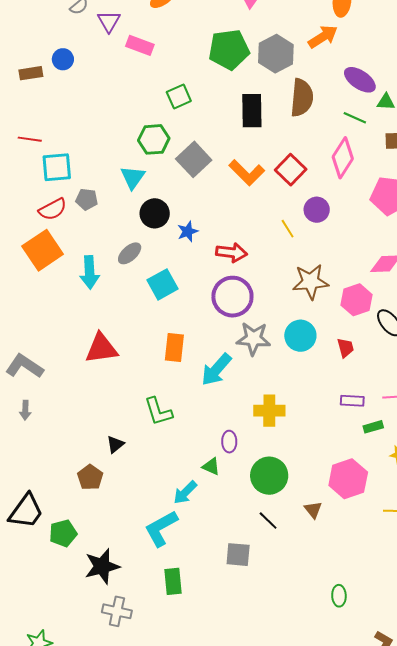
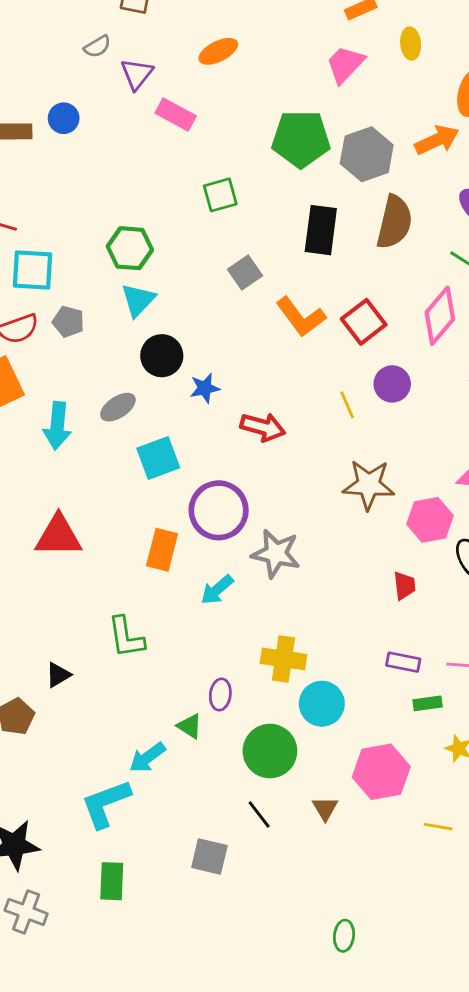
green hexagon: (154, 139) -> (130, 248), moved
gray square: (194, 159) -> (245, 272), moved, size x0.7
purple circle: (232, 297) -> (219, 510), moved
cyan circle: (300, 336) -> (322, 704), moved
cyan arrow: (216, 370) -> (217, 590), size x0.7

